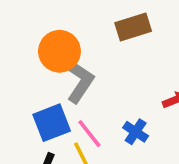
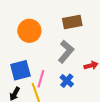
gray L-shape: (80, 82) -> (66, 52), moved
pink line: (89, 134) -> (41, 79), turned 48

